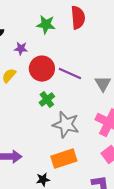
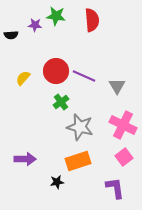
green star: (46, 25) -> (56, 16), moved
purple star: (21, 49) -> (35, 25), moved

